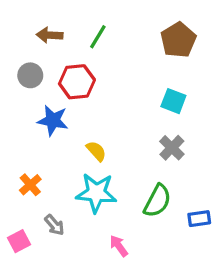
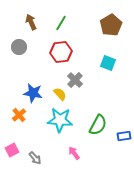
brown arrow: (50, 35) -> (31, 22), turned 63
red hexagon: (77, 82) -> (61, 52), moved
blue star: (53, 120) -> (33, 93), moved
gray cross: (172, 148) -> (75, 80), moved
gray arrow: (54, 225) -> (35, 158), moved

